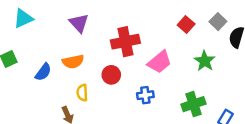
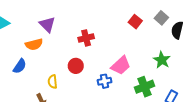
red cross: (125, 42) -> (86, 38), size x0.7
green star: (205, 61) -> (162, 60), moved
orange semicircle: (73, 62) -> (34, 44), moved
pink trapezoid: (160, 62) -> (121, 65), moved

